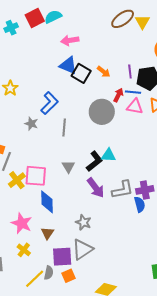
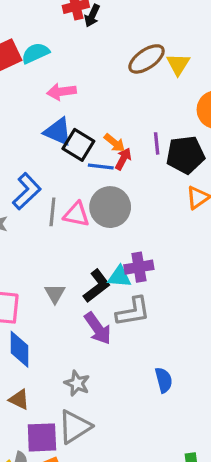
blue line: (133, 92) -> (101, 166), moved
red arrow: (118, 95) -> (123, 159), moved
pink triangle: (135, 107) -> (76, 214), moved
gray line: (64, 127) -> (52, 212), moved
gray L-shape: (123, 190) -> (133, 312), moved
purple cross: (145, 190) -> (139, 267), moved
blue semicircle: (140, 204) -> (164, 380), moved
brown triangle: (47, 233) -> (19, 399), turned -40

